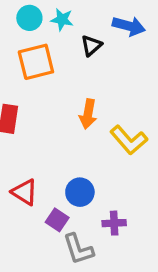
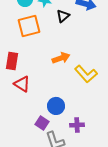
orange arrow: (88, 114) -> (61, 58), turned -120
red triangle: (25, 192) -> (22, 84), moved

